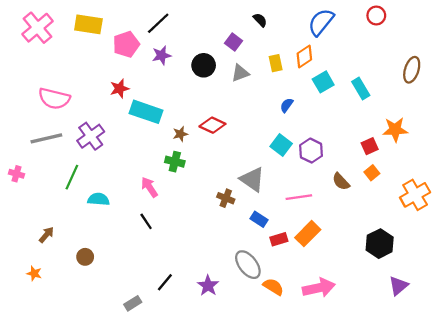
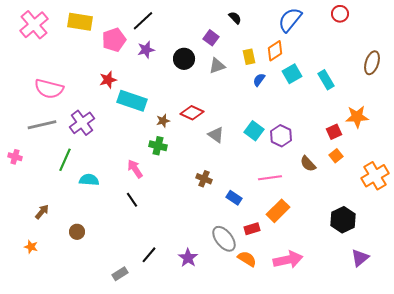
blue semicircle: (287, 105) -> (259, 80), moved
gray triangle: (252, 179) -> (216, 135), moved, size x0.7
red rectangle: (279, 239) -> (252, 229), moved

